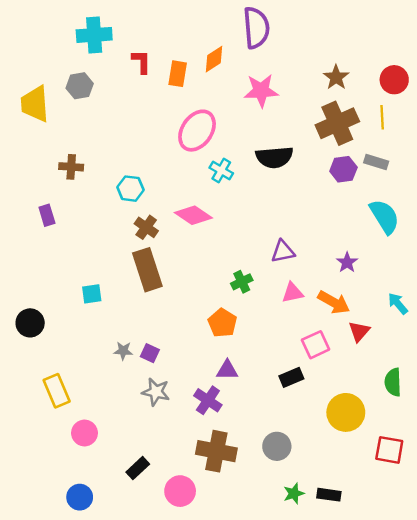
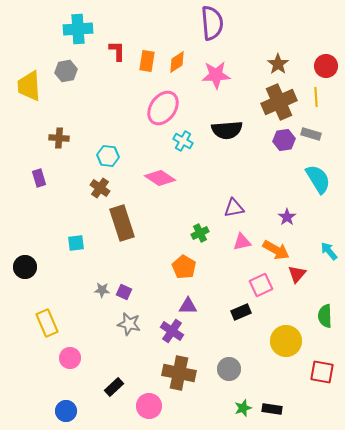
orange diamond: (214, 59) -> (177, 62), moved
brown cross: (146, 227) -> (100, 188), moved

